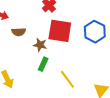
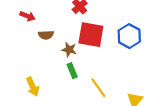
green rectangle: (43, 64) -> (72, 71), turned -48

